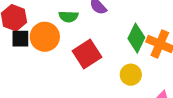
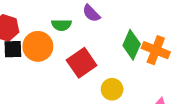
yellow circle: (131, 75) -> (112, 89), moved

